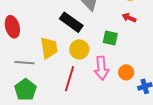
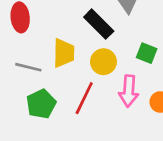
green pentagon: (25, 90) -> (41, 104), moved

